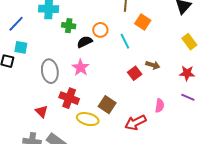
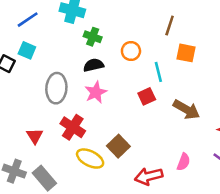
orange square: (143, 22) -> (186, 53), turned -35
black semicircle: (85, 42) -> (93, 65), moved
brown arrow: (153, 65) -> (186, 110), size x1.5
red square: (135, 73) -> (147, 96), moved

